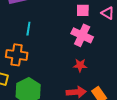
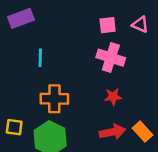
orange cross: (17, 55) -> (54, 99), moved

